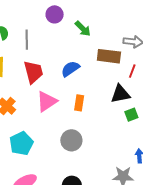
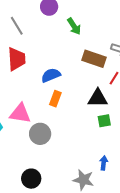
gray line: (27, 40) -> (17, 26), turned -42
blue semicircle: (70, 69) -> (51, 75), moved
pink triangle: (47, 101) -> (20, 113), moved, turned 30

